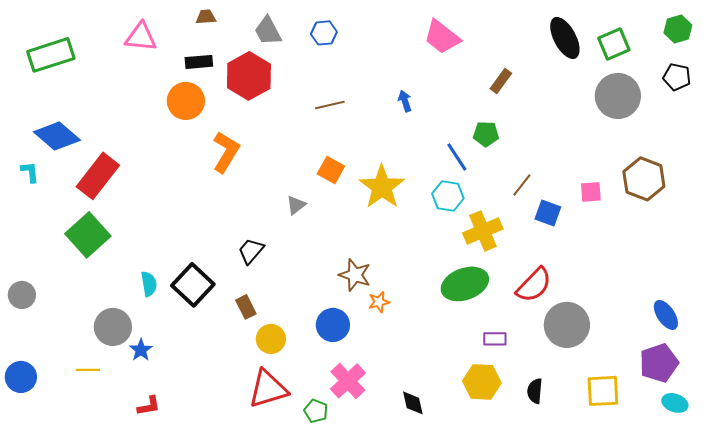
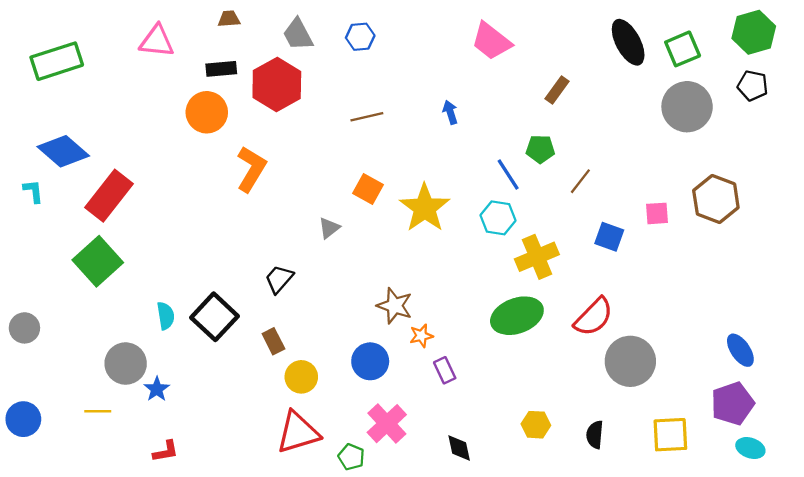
green hexagon: (678, 29) -> (754, 32), size x1.4
brown line: (522, 185) -> (580, 181), moved
purple rectangle: (495, 339) -> (445, 370), moved, turned 65
yellow hexagon: (482, 382) -> (536, 425), size x0.7

